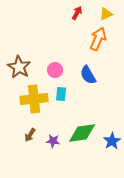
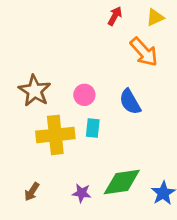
orange arrow: (98, 39) -> (144, 52), turned 115
brown arrow: (30, 135) -> (32, 192), moved

